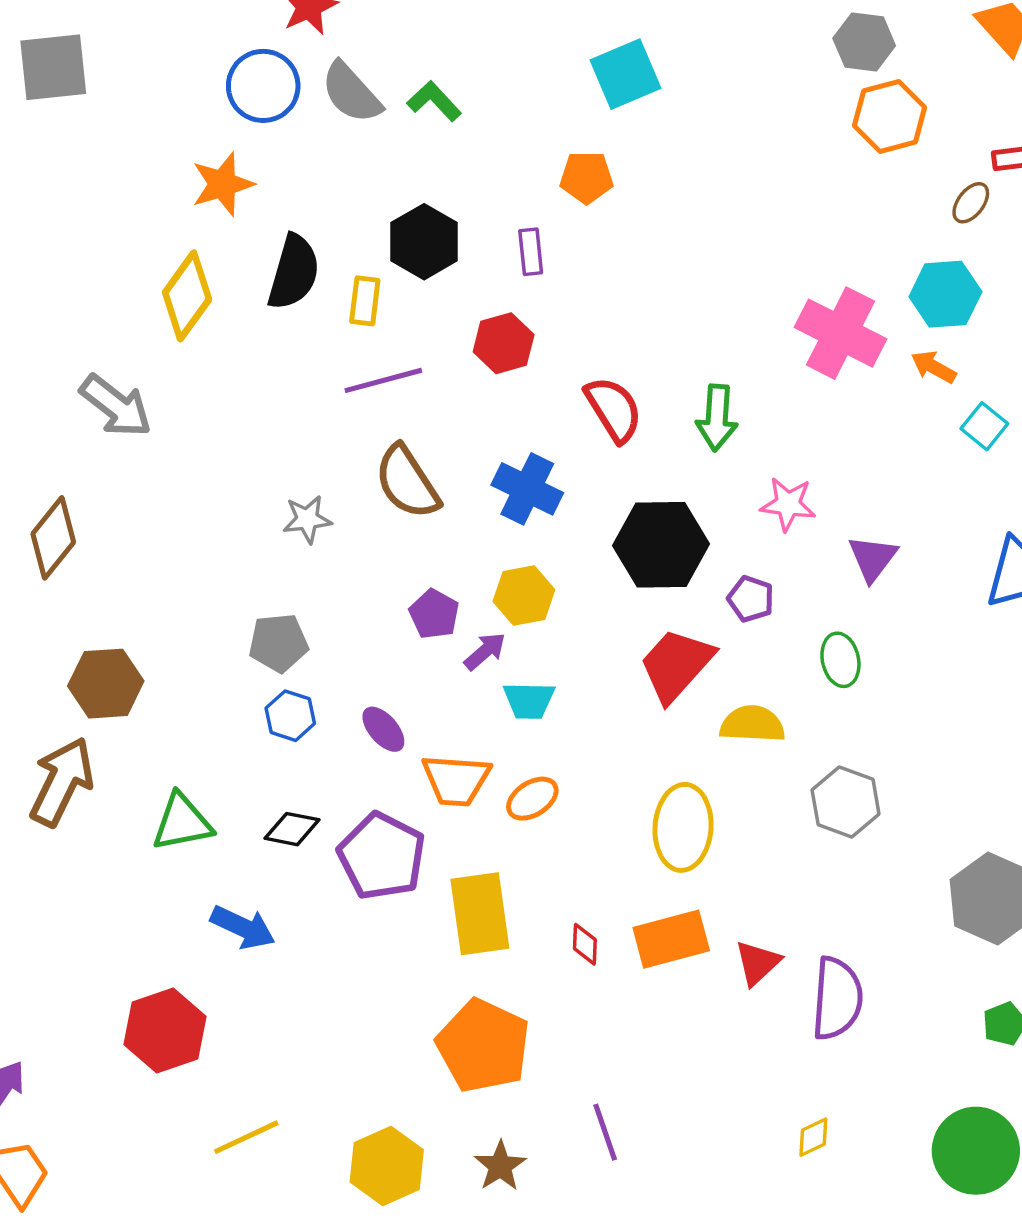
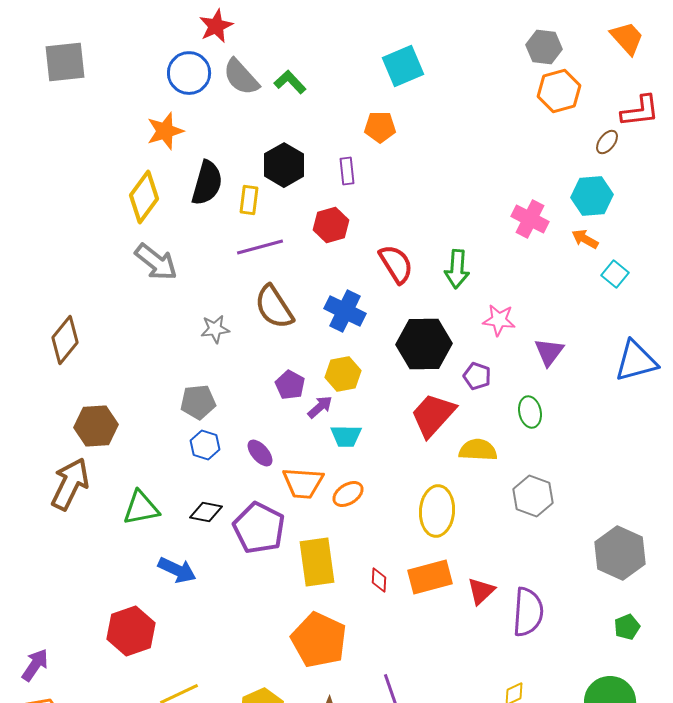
pink cross: (840, 333) -> (530, 219), size x0.7
gray arrow: (116, 406) -> (156, 262), moved

